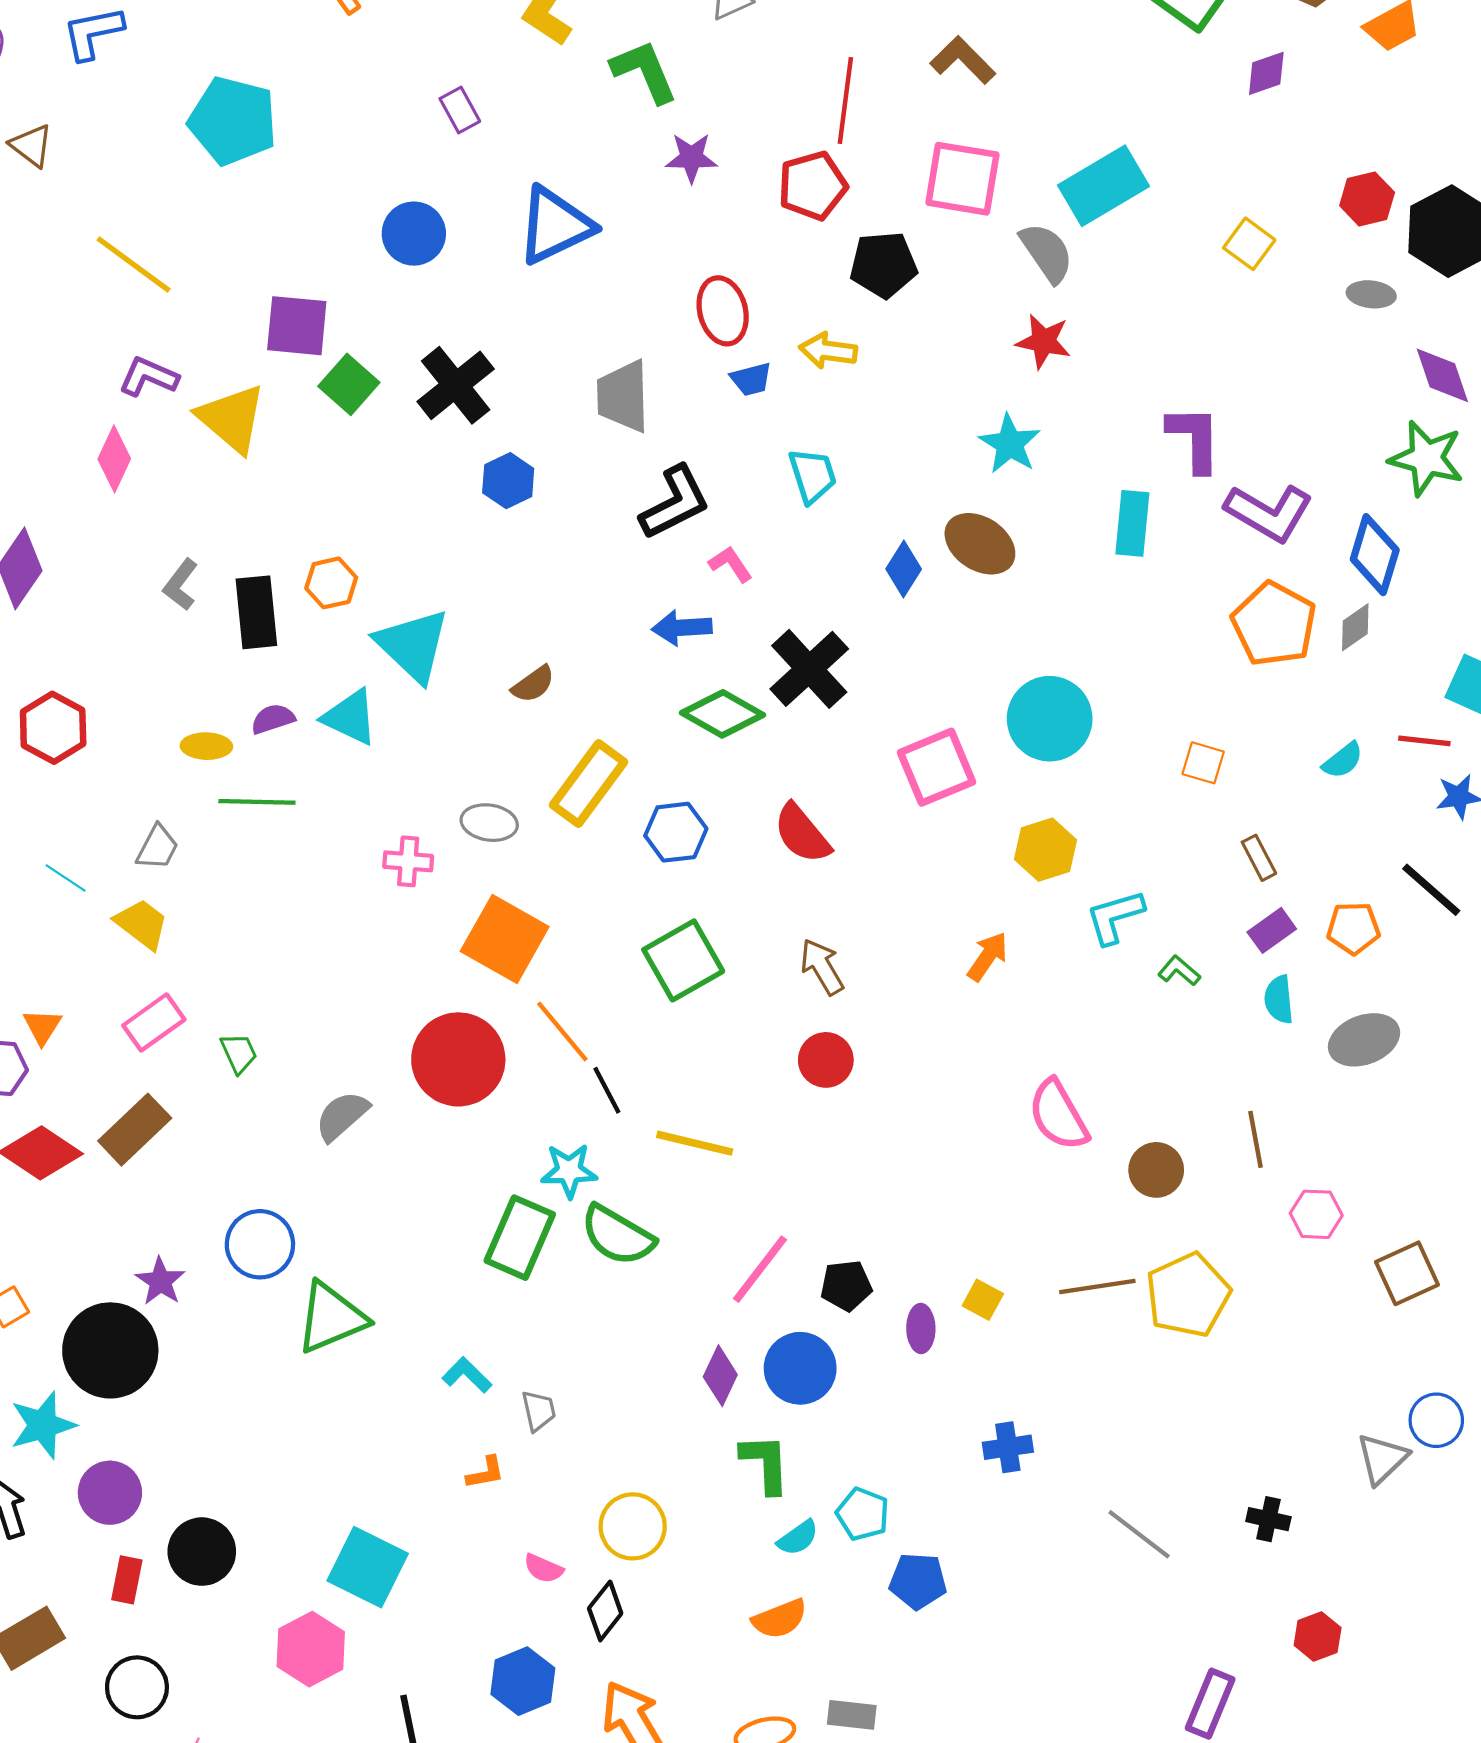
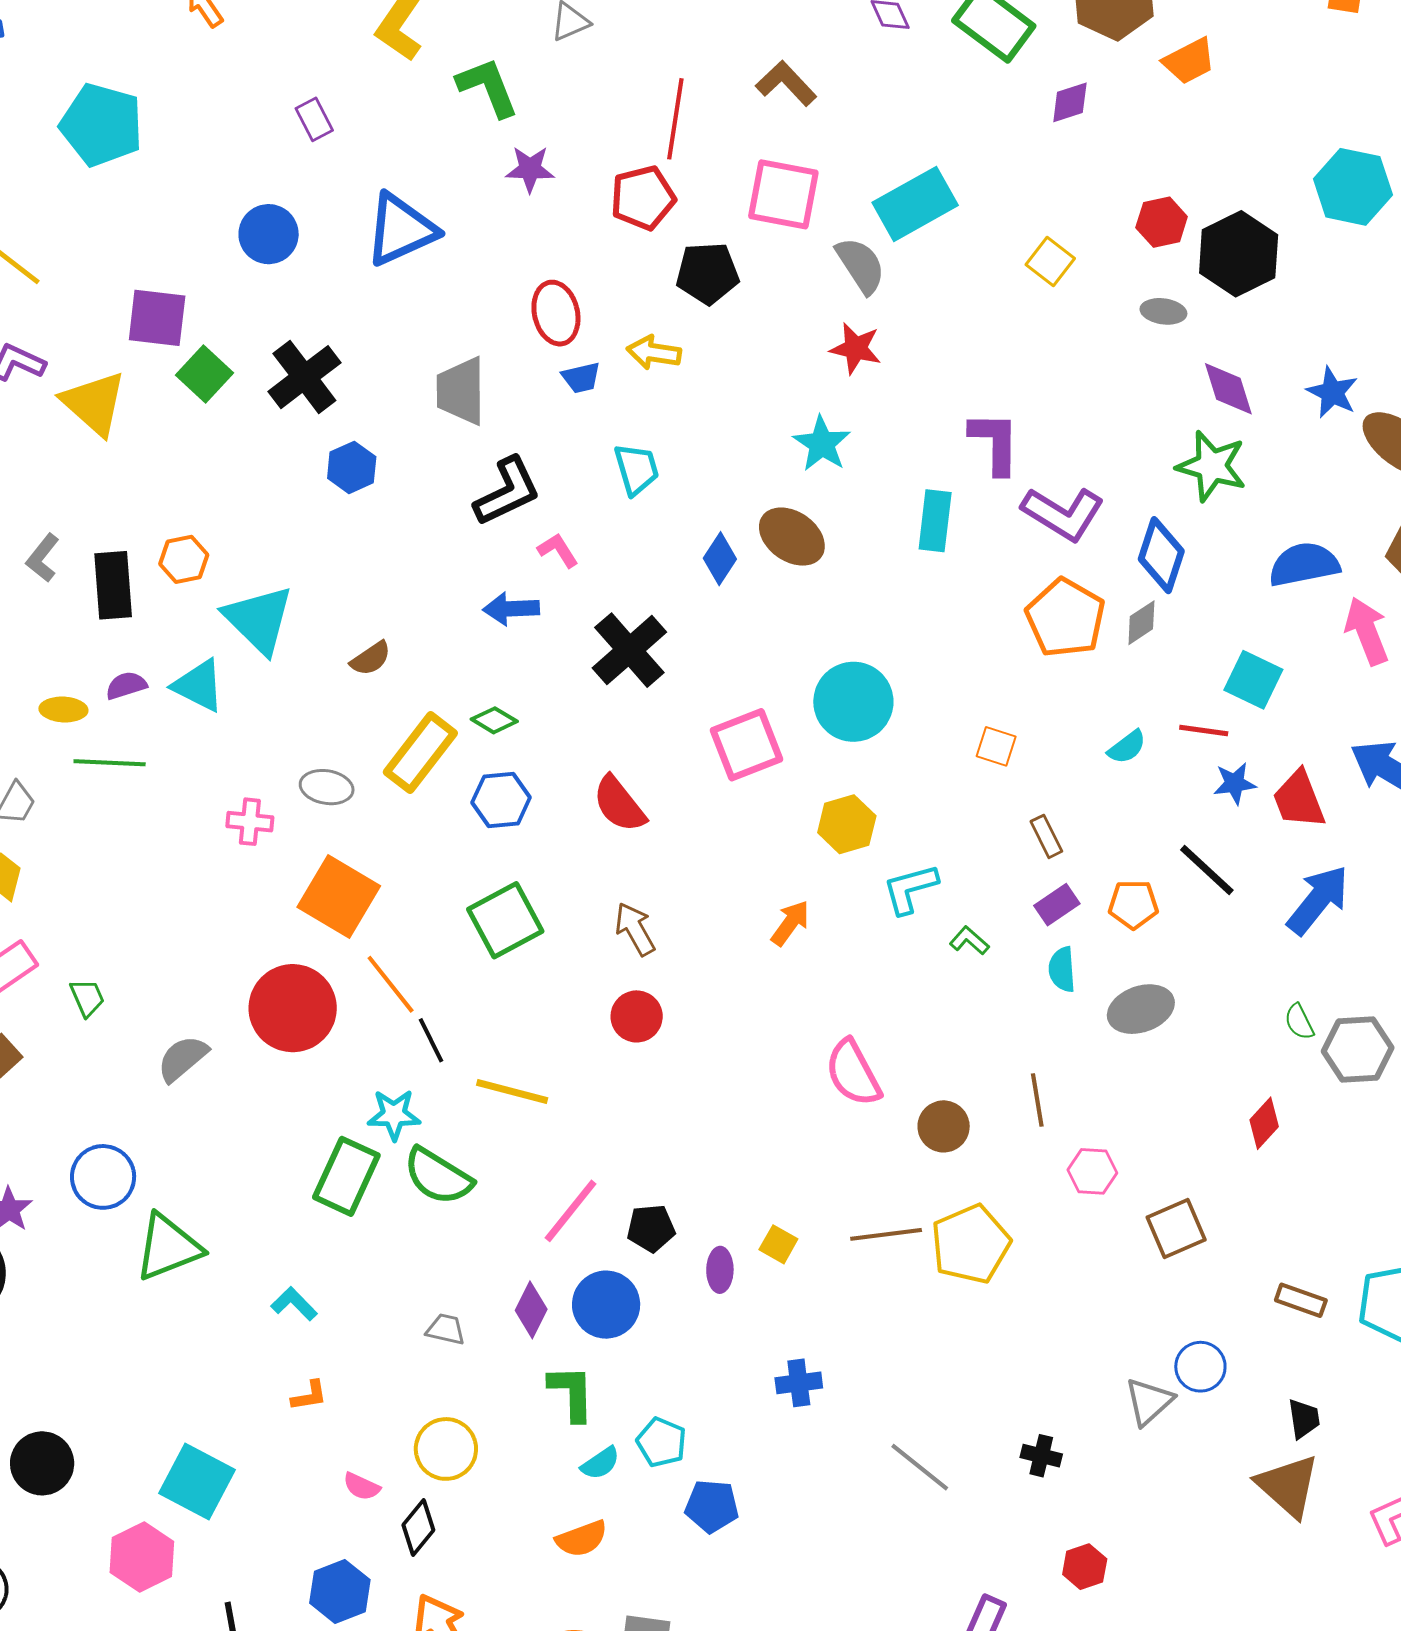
green diamond: (723, 714) -> (494, 720), moved, size x0.6
gray trapezoid: (539, 1411) -> (446, 1329), moved, turned -66

